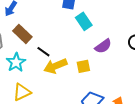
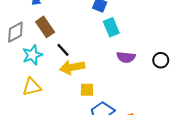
purple semicircle: (103, 46) -> (126, 57), turned 30
yellow square: (83, 66) -> (87, 90), moved

